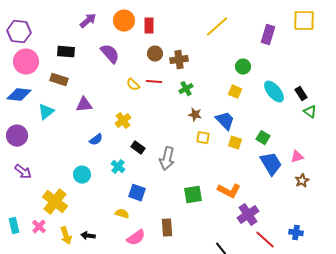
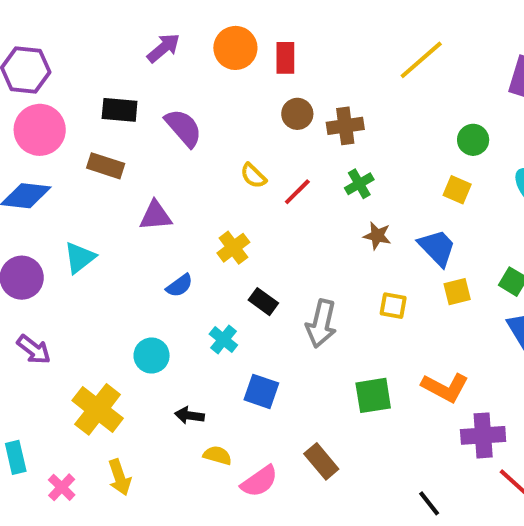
purple semicircle: (110, 54) -> (183, 128), moved
red line: (154, 82) -> (297, 192), moved, turned -49
cyan triangle: (46, 112) -> (80, 258), moved
yellow square: (203, 138) -> (393, 306), moved
yellow square: (235, 143) -> (457, 292), turned -32
yellow semicircle: (122, 214) -> (217, 455), moved
purple cross: (248, 215) -> (483, 435), turned 30
pink cross: (39, 227) -> (62, 487), moved
brown rectangle: (167, 228) -> (321, 461), turned -36
black arrow: (88, 236) -> (189, 415), moved

